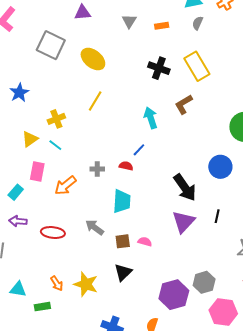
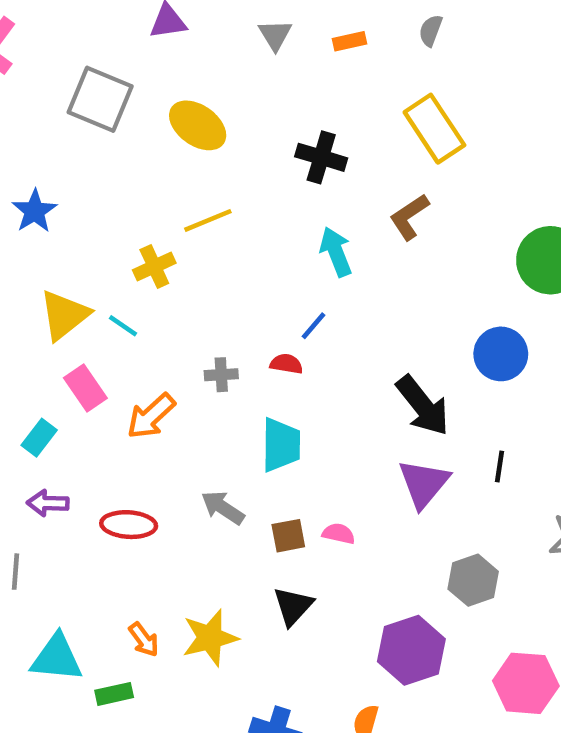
black cross: (159, 68) -> (321, 157), moved
yellow line: (95, 101) -> (208, 220), turned 40
yellow cross: (56, 119) -> (154, 266), moved
yellow triangle: (30, 139) -> (64, 315), size x1.4
pink rectangle: (37, 172) -> (85, 388), turned -42
gray hexagon: (204, 282) -> (473, 580), moved
yellow star: (86, 284) -> (210, 638), turned -30
cyan triangle: (18, 289) -> (57, 658), size x1.4

